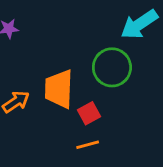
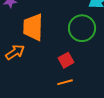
orange trapezoid: (59, 89) -> (33, 27), moved

